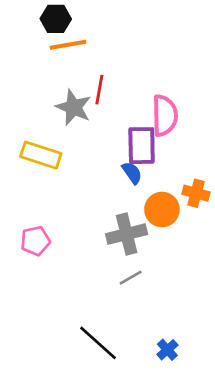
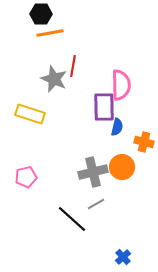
blue semicircle: (132, 173) -> (117, 127), moved, turned 48
orange circle: (162, 210) -> (122, 167), moved
black line: (98, 343) -> (72, 219), moved

